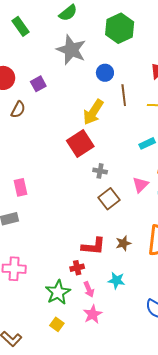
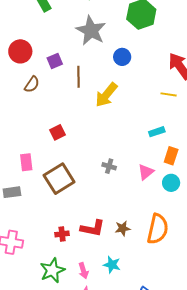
brown line: (124, 95) -> (79, 77), moved
red square: (80, 144) -> (57, 132), moved, size x0.6
gray cross: (100, 171) -> (109, 166), moved
brown square: (109, 199) -> (59, 179), moved, size x1.4
red cross: (77, 268) -> (62, 234), moved

